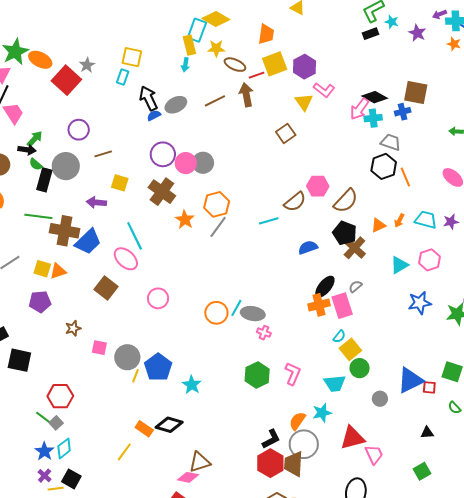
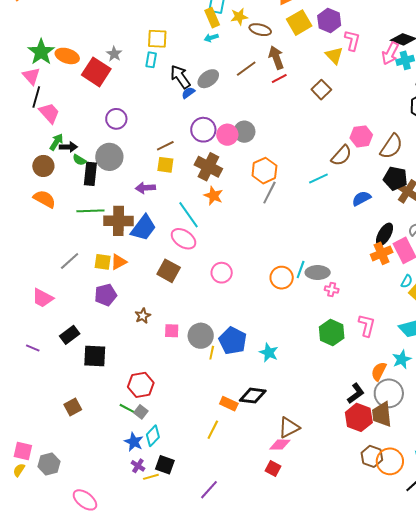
cyan arrow: (185, 65) -> (211, 38), turned 72
red line: (257, 75) -> (279, 79), moved
pink L-shape: (324, 90) -> (352, 40), turned -105
green arrow: (35, 139) -> (56, 142), moved
brown line: (103, 154) -> (165, 146), moved
orange star: (185, 220) -> (213, 196), moved

